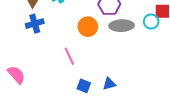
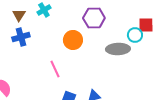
gray ellipse: (122, 26) -> (118, 49), moved

